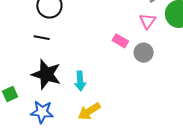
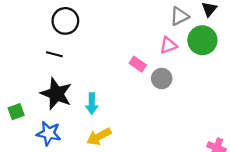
pink triangle: (147, 21) -> (168, 45), turned 30

